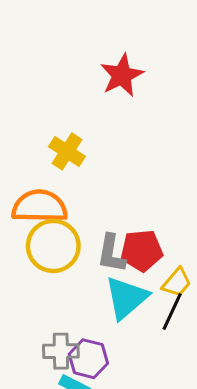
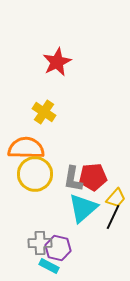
red star: (122, 75) -> (57, 62), moved

